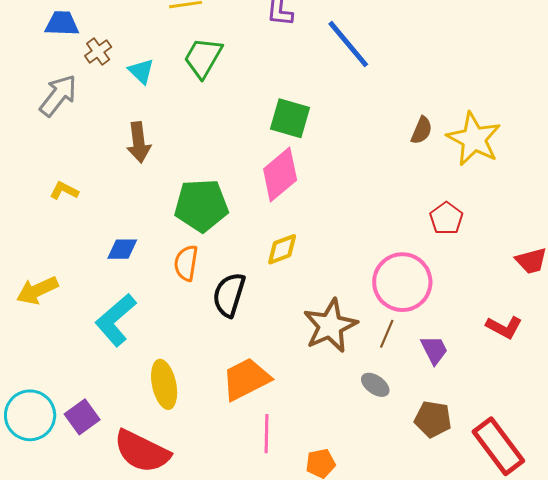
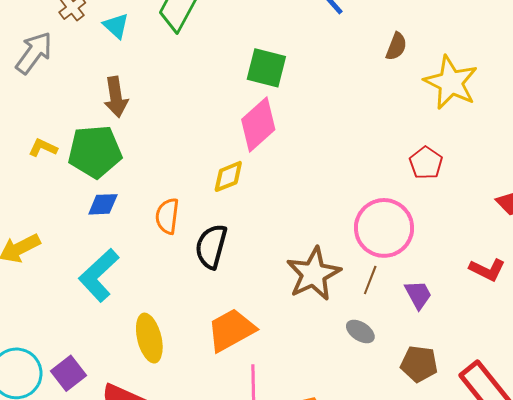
brown semicircle: (422, 130) -> (396, 46), moved
green pentagon: (201, 205) -> (95, 152), moved
yellow diamond: (282, 249) -> (228, 176), moved

